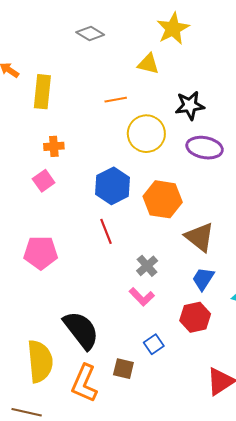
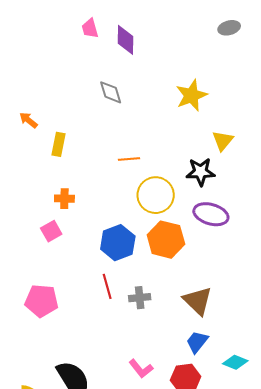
gray diamond: (90, 33) -> (111, 92), turned 36
yellow triangle: (148, 64) -> (223, 141), moved, turned 50
yellow rectangle: (42, 92) -> (59, 144), size x0.7
orange hexagon: (163, 199) -> (166, 240), moved
gray cross: (147, 266) -> (140, 298), moved, turned 30
pink L-shape: (142, 297) -> (141, 369), moved

